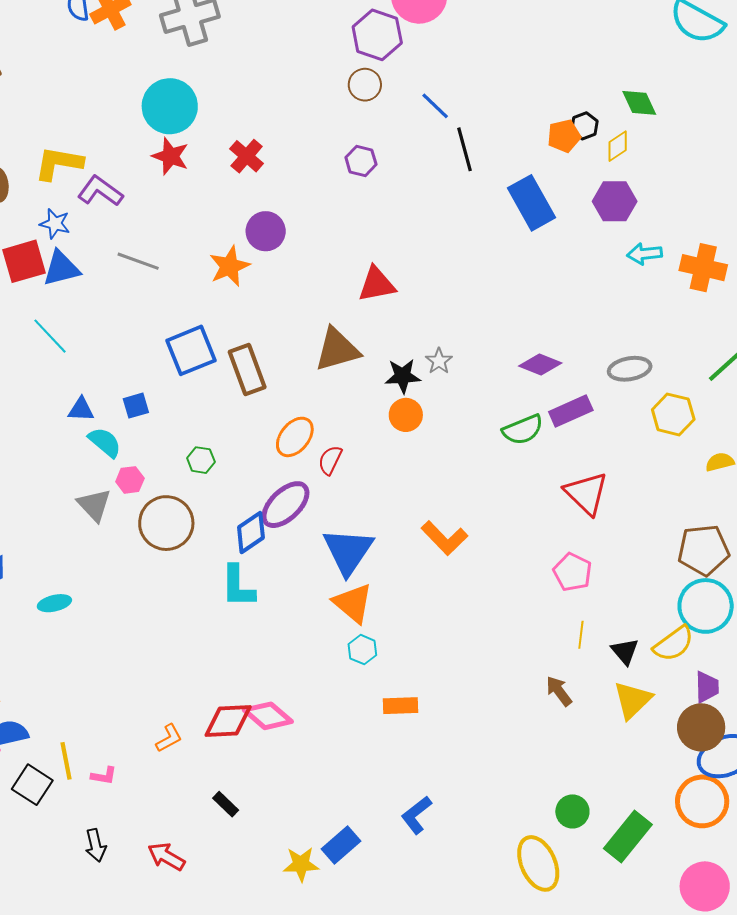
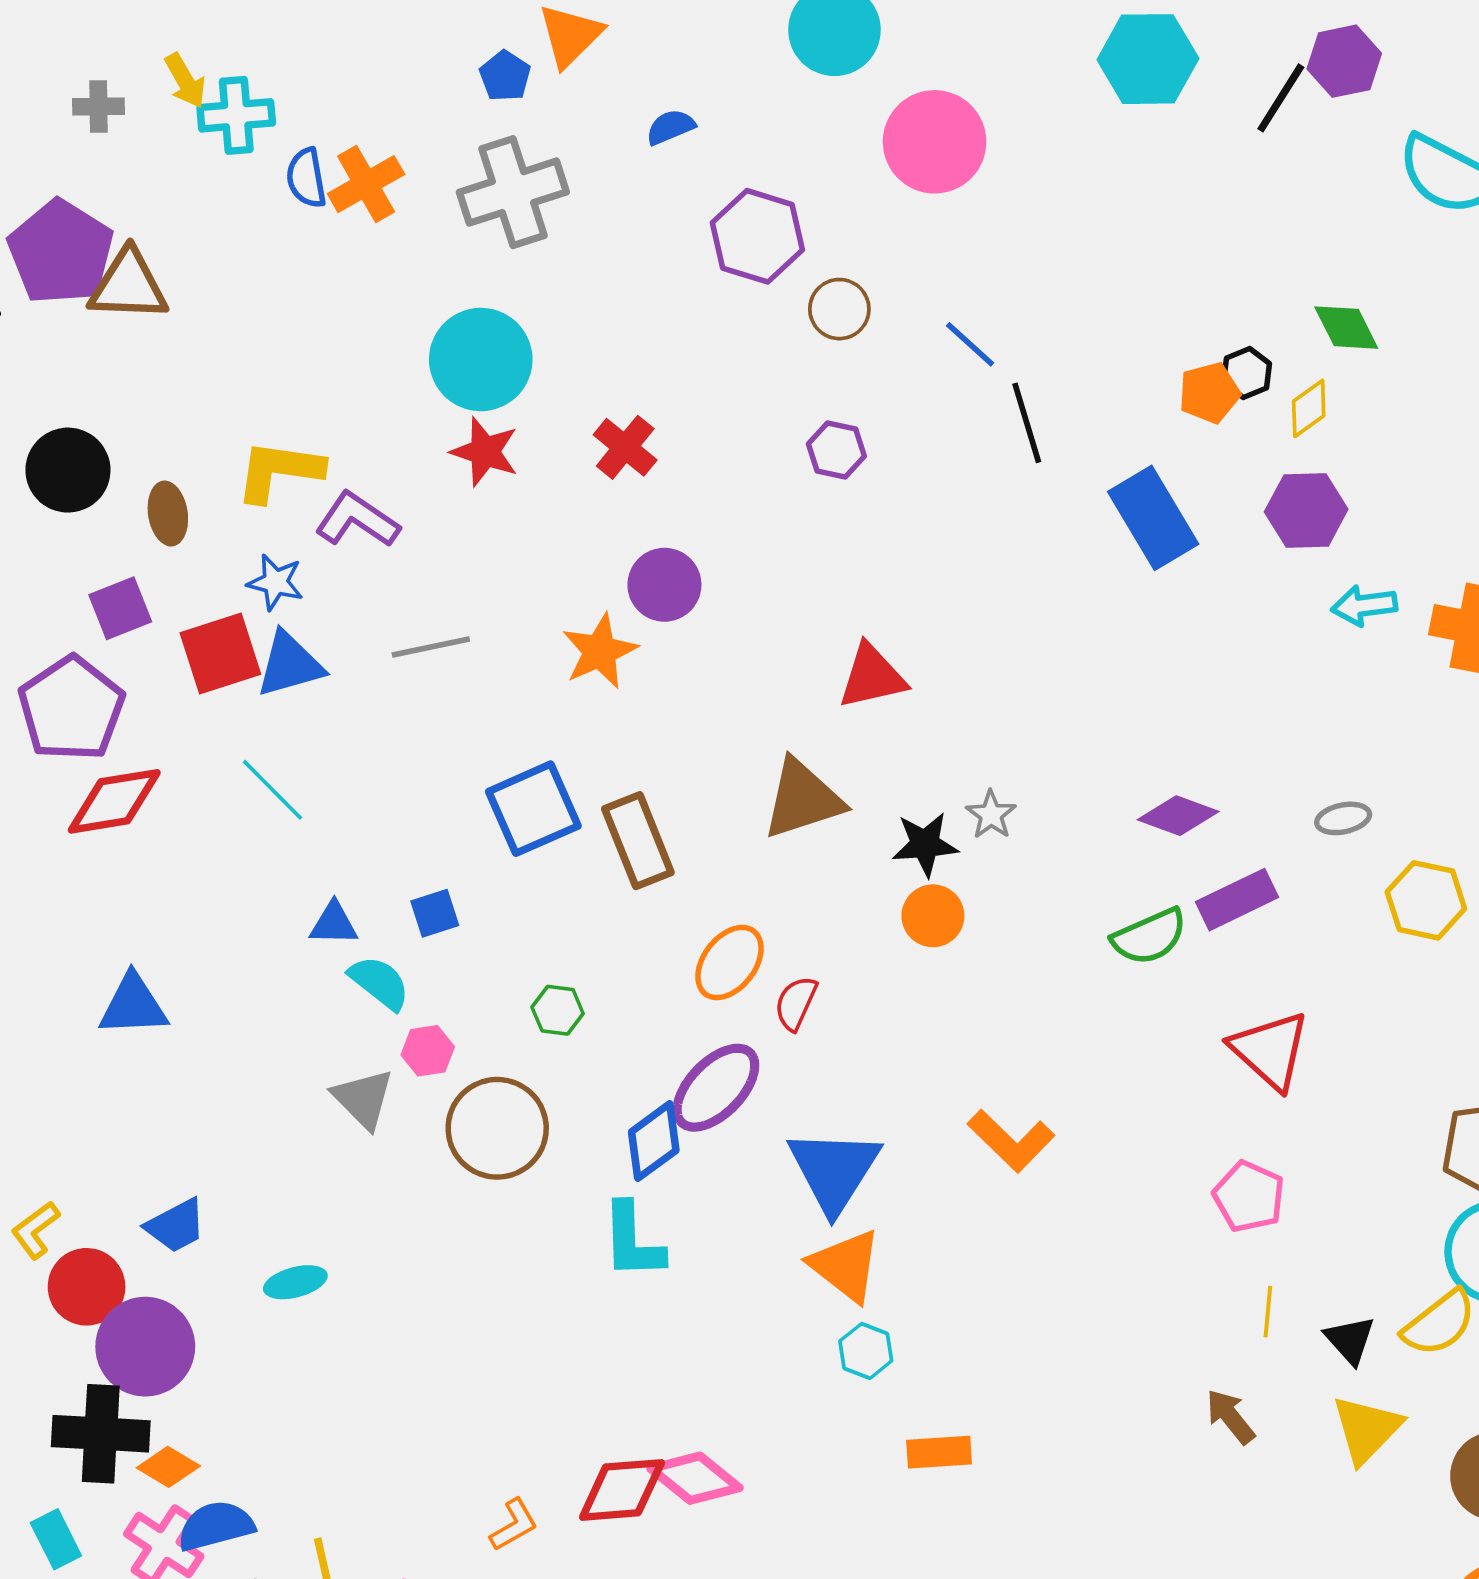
purple hexagon: (377, 35) -> (757, 236), moved
gray line: (138, 261) -> (431, 647), turned -30
gray ellipse: (630, 369) -> (1343, 818), size x0.7

